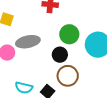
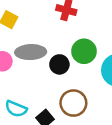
black circle: (60, 55) -> (59, 64), moved

